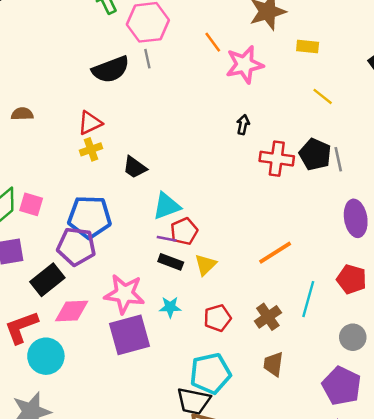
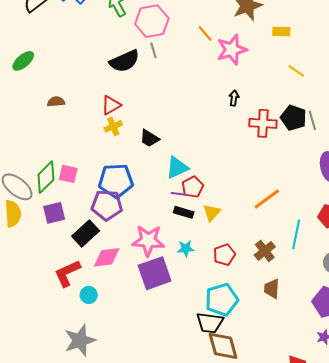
cyan circle: (46, 356) -> (89, 295), size x0.6

